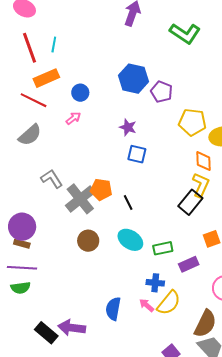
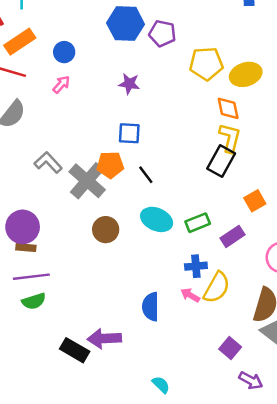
blue square: (137, 154) -> (129, 133), moved

